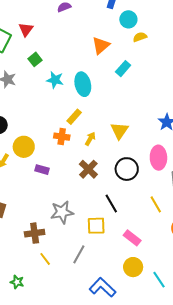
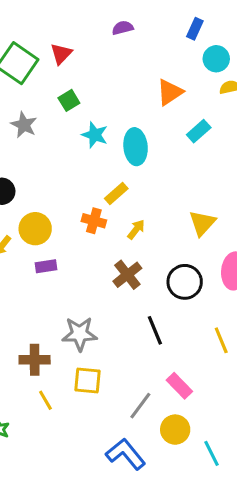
yellow triangle: (119, 131) -> (202, 223), moved
purple rectangle: (42, 170) -> (46, 266), moved, turned -32
yellow square: (96, 226) -> (87, 380), moved
gray line: (79, 254) -> (140, 406), moved

